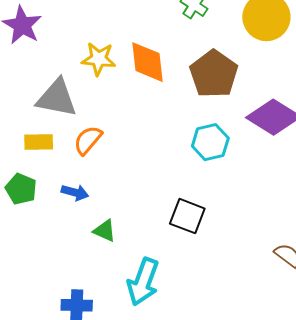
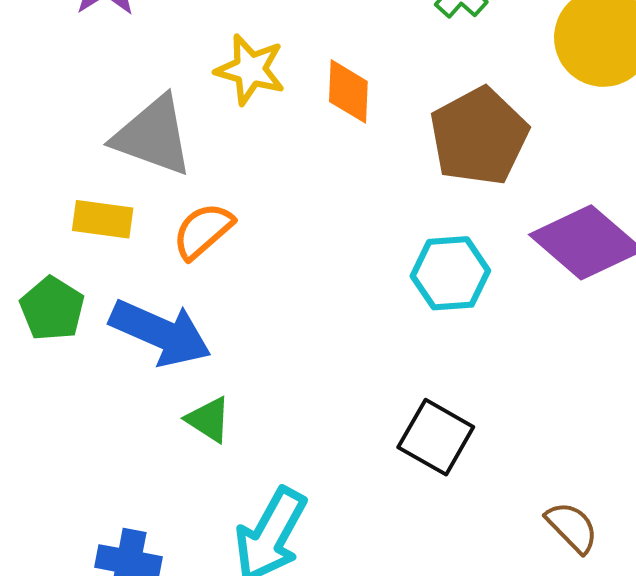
orange diamond: (148, 62) -> (348, 91), size x0.7
blue arrow: (75, 192) -> (160, 333), size x1.8
black square: (187, 216) -> (436, 437), moved

